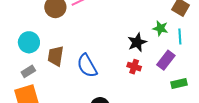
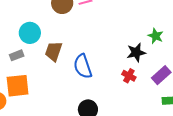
green star: (160, 28) -> (156, 36), moved
gray rectangle: (28, 71) -> (17, 55), moved

